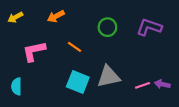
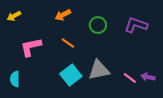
orange arrow: (56, 16) -> (63, 15), moved
cyan square: (78, 82) -> (71, 75), turned 30
pink line: (143, 85) -> (130, 78), turned 56

